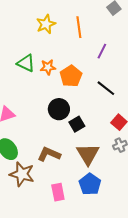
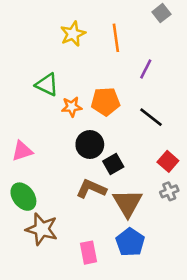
orange star: (48, 67) -> (72, 107), moved
orange pentagon: (71, 76) -> (105, 102), turned 30
brown L-shape: (49, 154) -> (91, 189), moved

